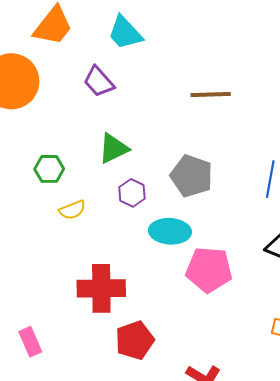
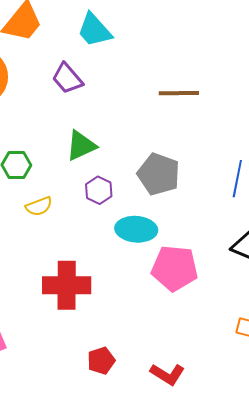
red pentagon: (135, 340) -> (101, 361), moved, size x0.7

